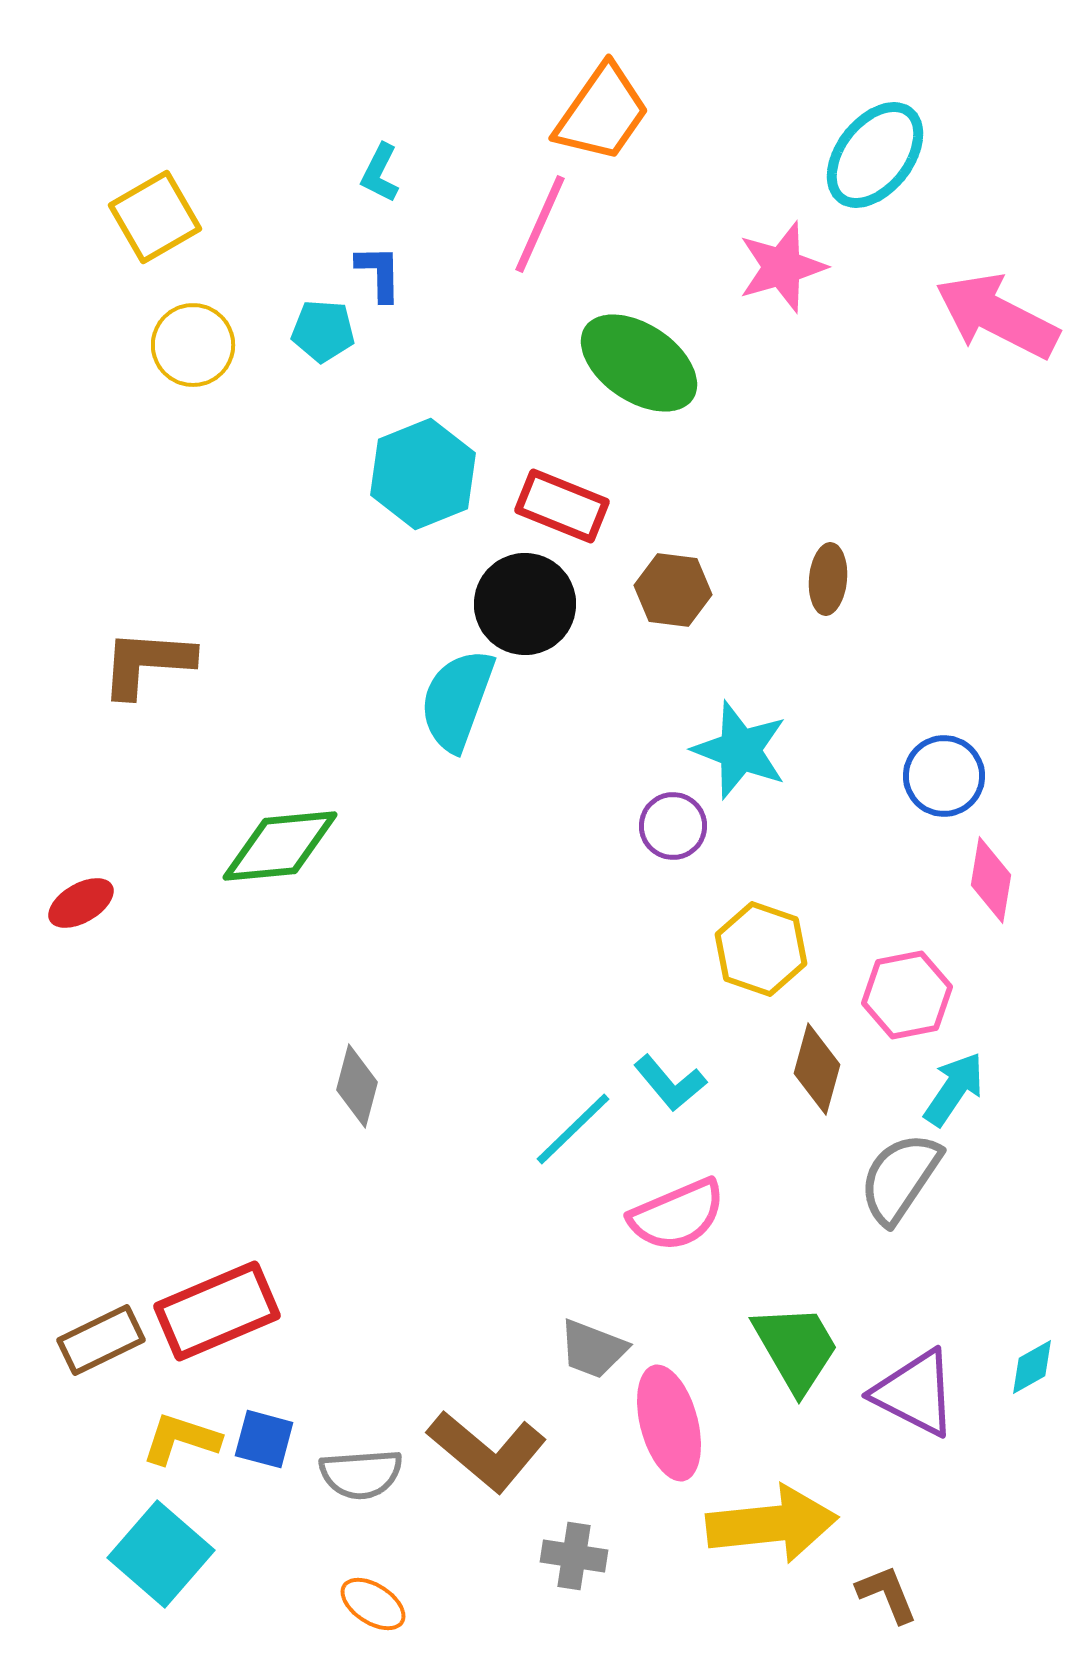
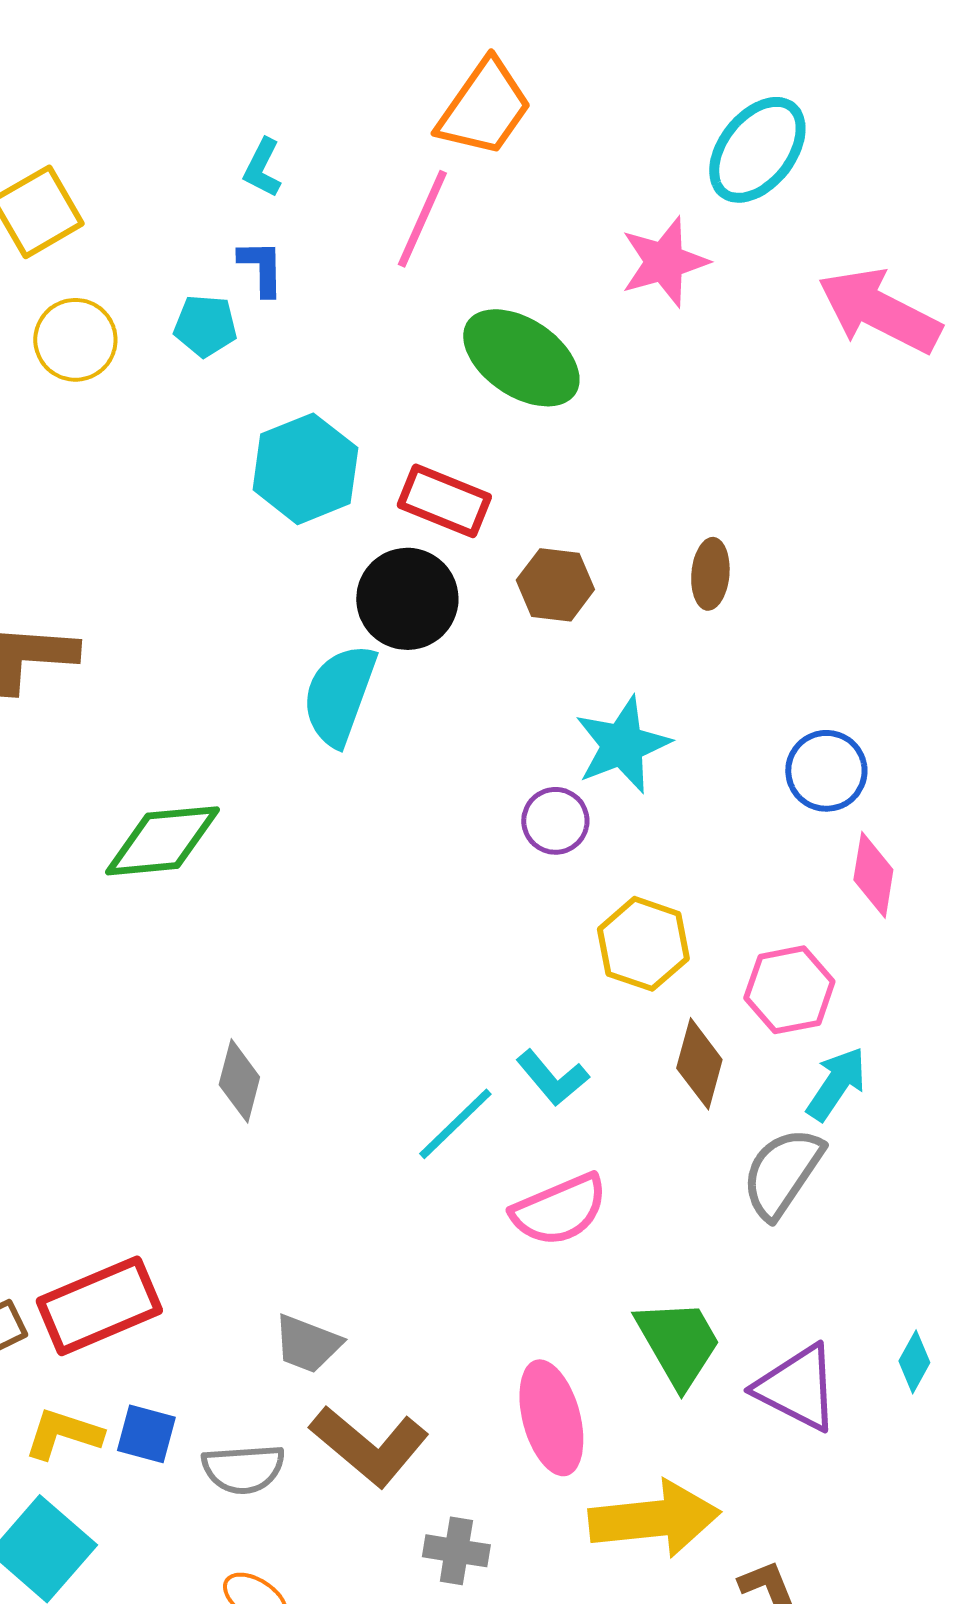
cyan star: (740, 750) -> (622, 745), turned 30
gray trapezoid: (593, 1349) -> (307, 1344), moved
cyan diamond: (1032, 1367) -> (914, 1362), turned -32

